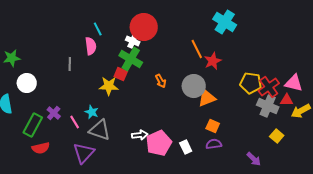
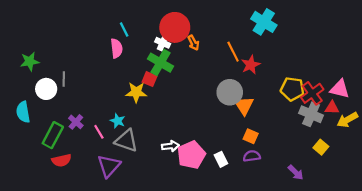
gray line: (70, 64) -> (64, 79), moved
orange arrow: (161, 81) -> (193, 43), moved
orange triangle: (207, 98) -> (244, 105), turned -42

